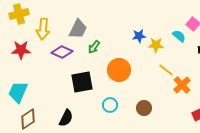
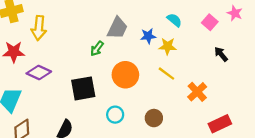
gray trapezoid: (78, 29) -> (117, 28), moved
cyan semicircle: (179, 36) -> (174, 20), moved
purple diamond: (62, 52) -> (39, 72), moved
yellow line: (166, 70) -> (166, 74), moved

